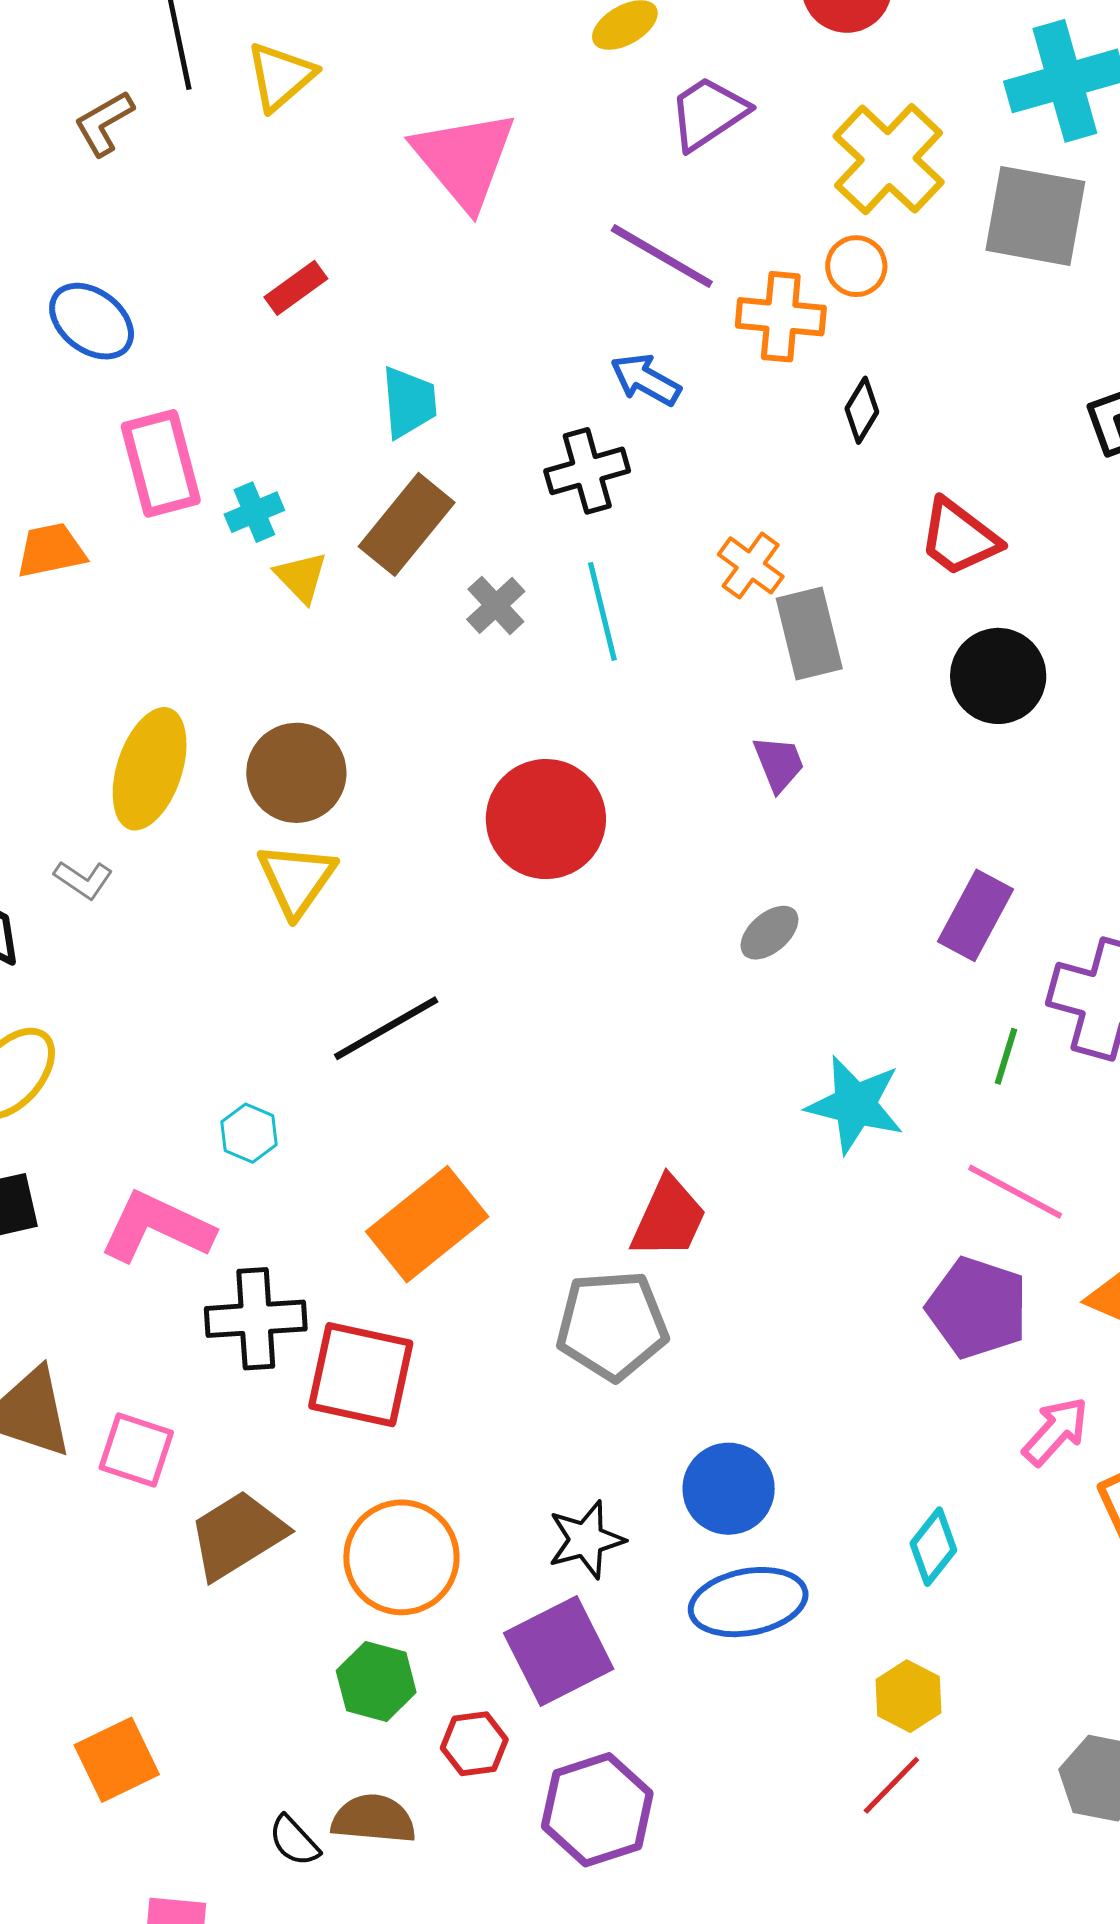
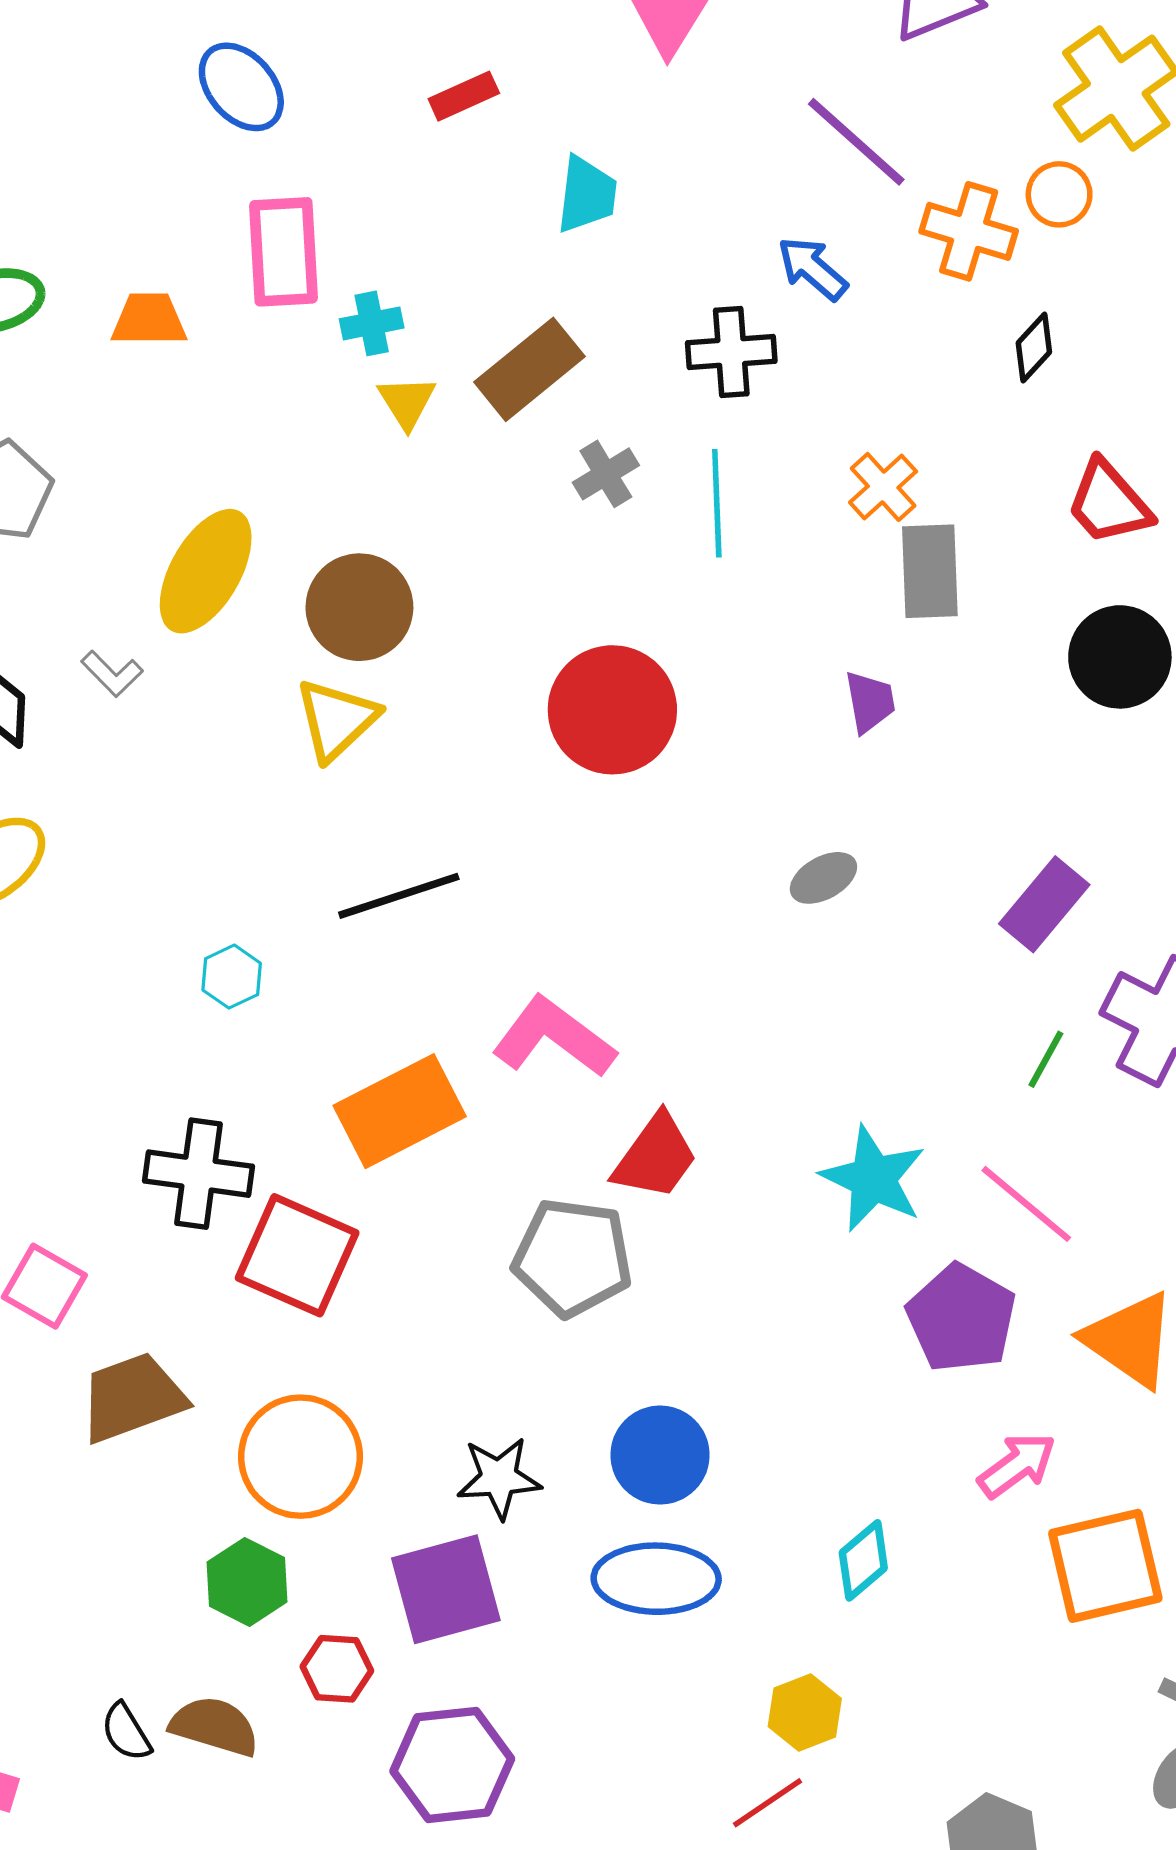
cyan trapezoid: (409, 402) -> (587, 195), moved
cyan star: (855, 1105) -> (873, 1179), moved
pink L-shape: (157, 1227) -> (554, 1037), moved

